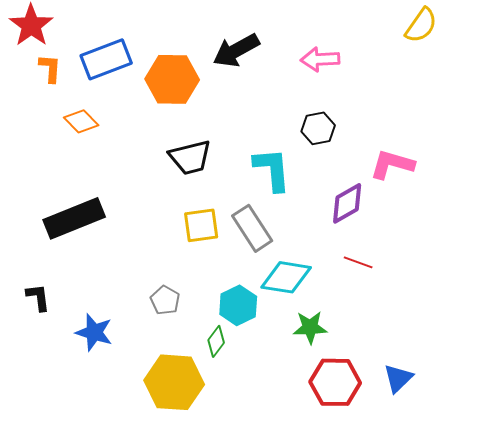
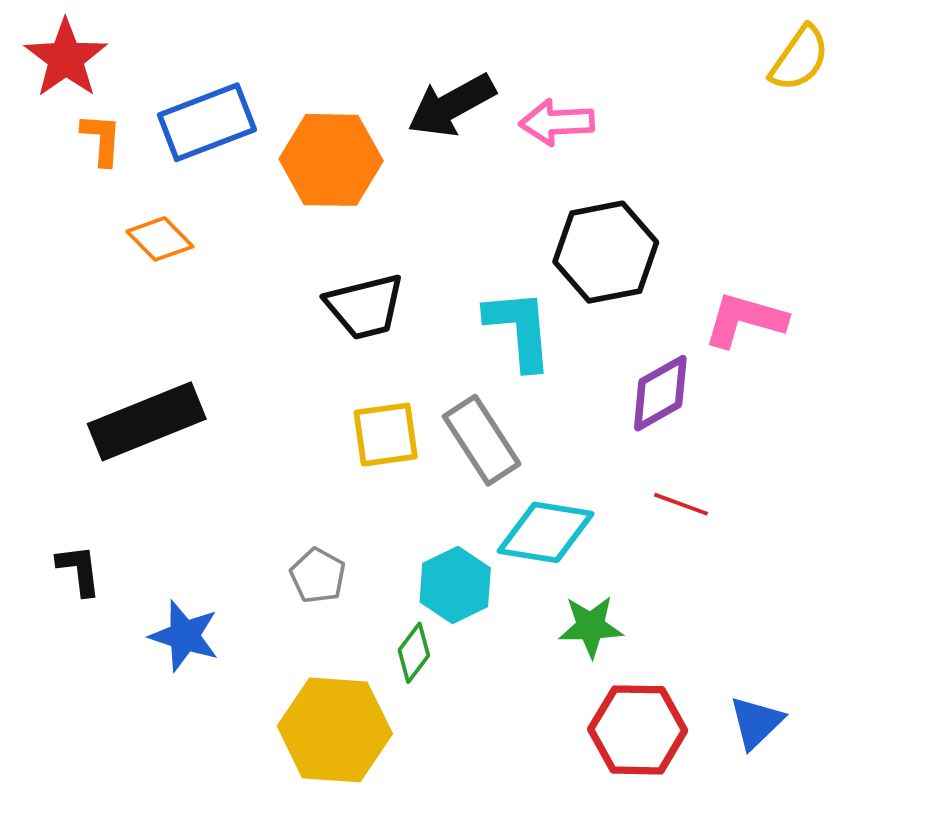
pink arrow: (320, 59) -> (557, 122), moved
black hexagon: (318, 128) -> (606, 252), size x1.6

